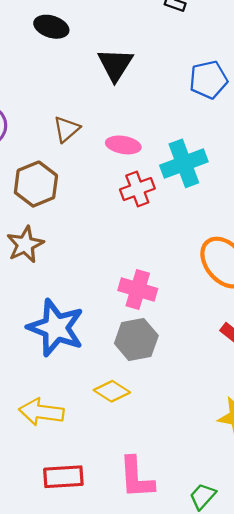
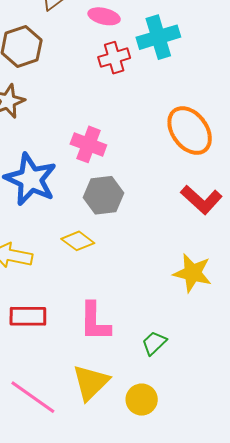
pink cross: (138, 290) -> (88, 144), moved

